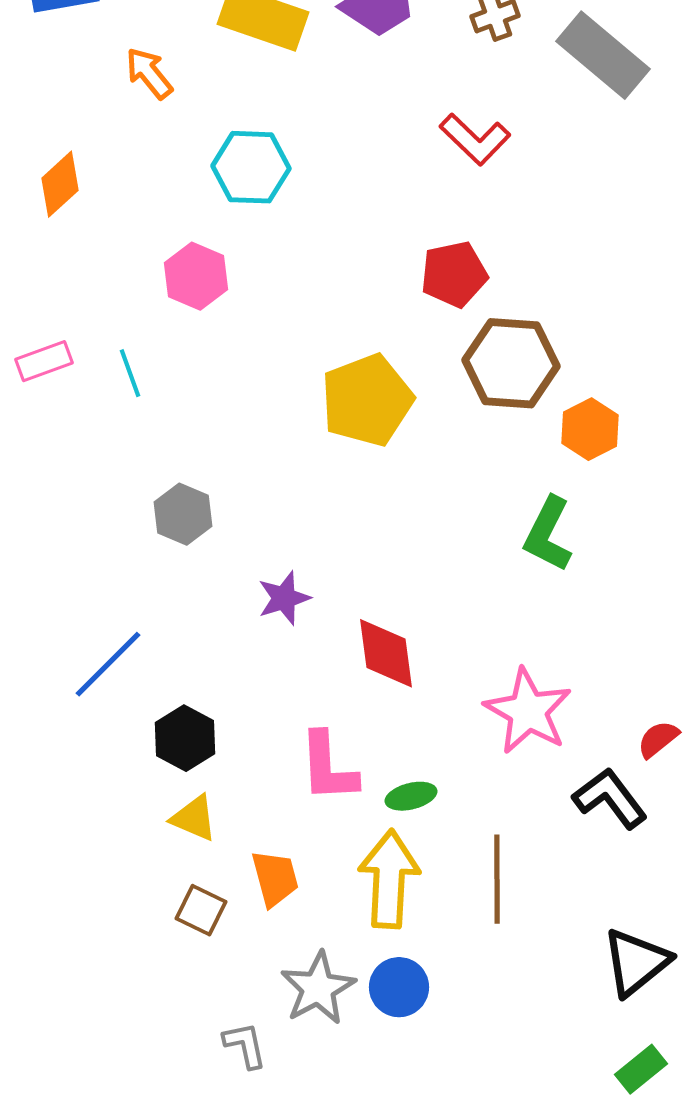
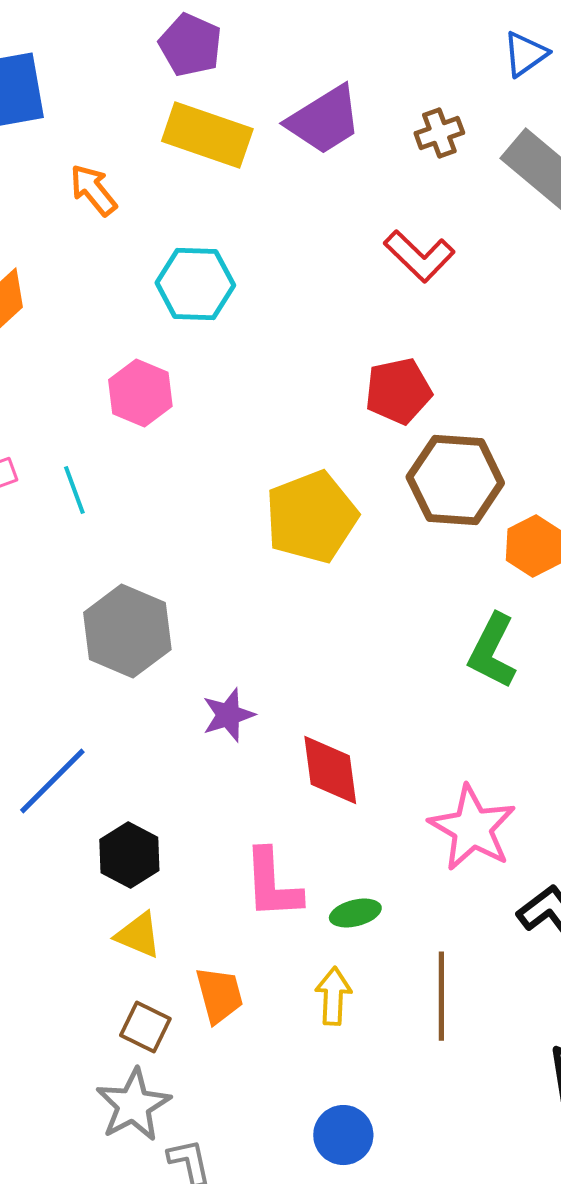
gray hexagon: (183, 514) -> (127, 631), size x1.5
yellow arrow: (389, 879) -> (333, 996), size x0.6
blue circle: (399, 987) -> (343, 1135), moved
gray star: (318, 988) -> (133, 1105), moved

